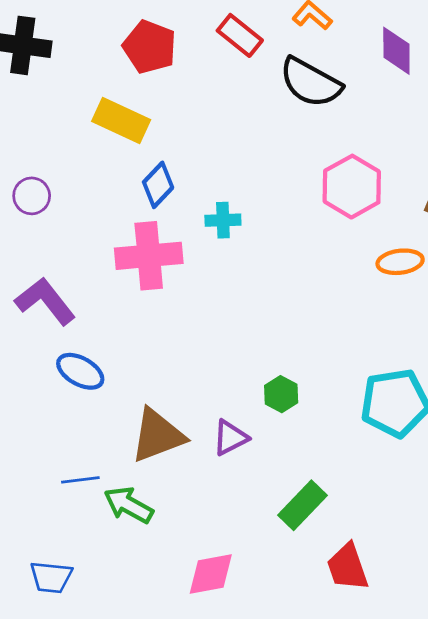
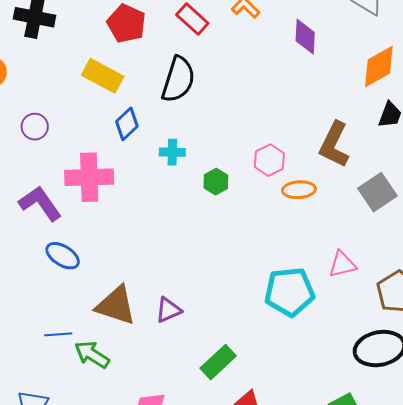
black semicircle: (311, 82) -> (178, 79), moved, turned -105
pink hexagon: (352, 187) -> (269, 160), moved, size x0.7
pink cross: (149, 256) -> (89, 177), moved
green hexagon: (281, 394) -> (216, 182), moved
brown triangle: (158, 435) -> (116, 305), turned 36

